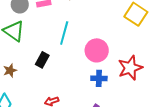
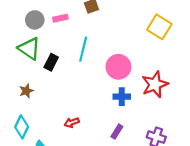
black rectangle: (42, 60) -> (51, 62), moved

